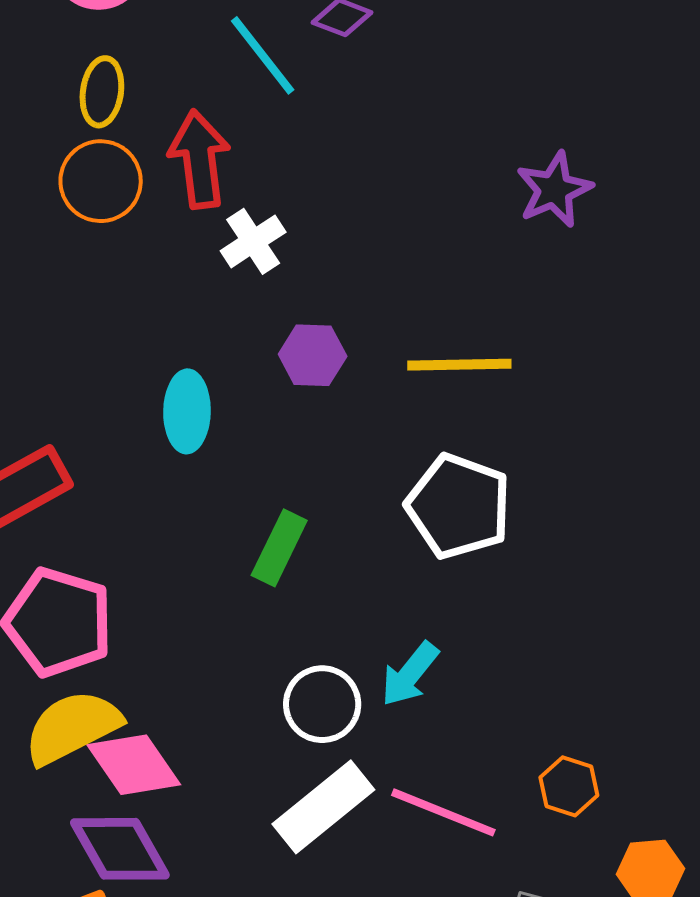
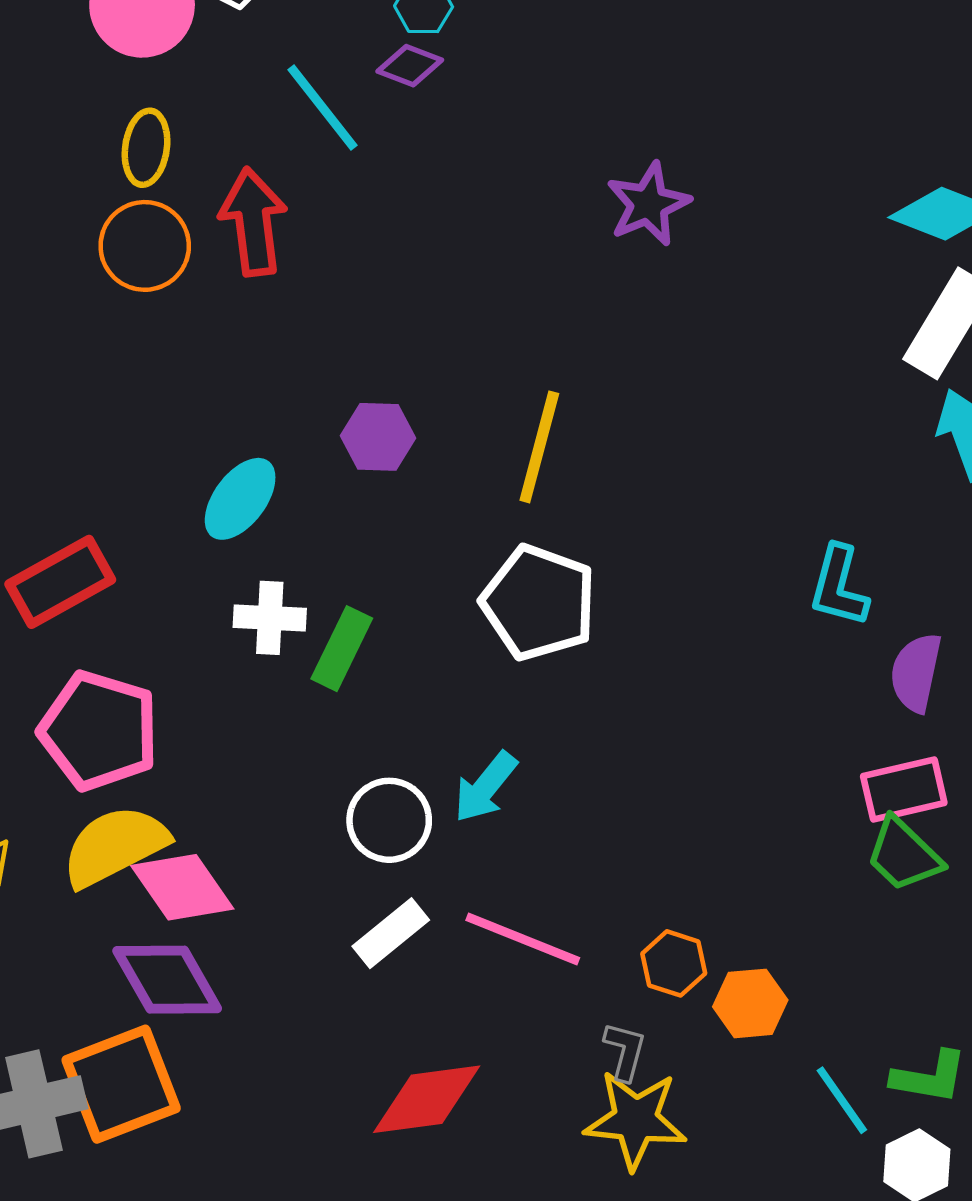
purple star: (554, 190) -> (648, 204), moved
white cross: (253, 241) -> (270, 618), moved, turned 36
yellow line: (459, 365) -> (539, 447), turned -74
cyan ellipse: (187, 411) -> (240, 499), turned 36
orange hexagon: (569, 786) -> (674, 963), moved
white rectangle: (323, 807) -> (391, 933), size x0.7

